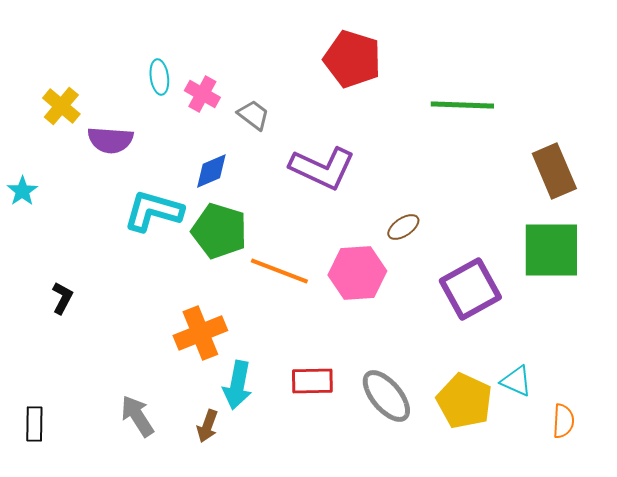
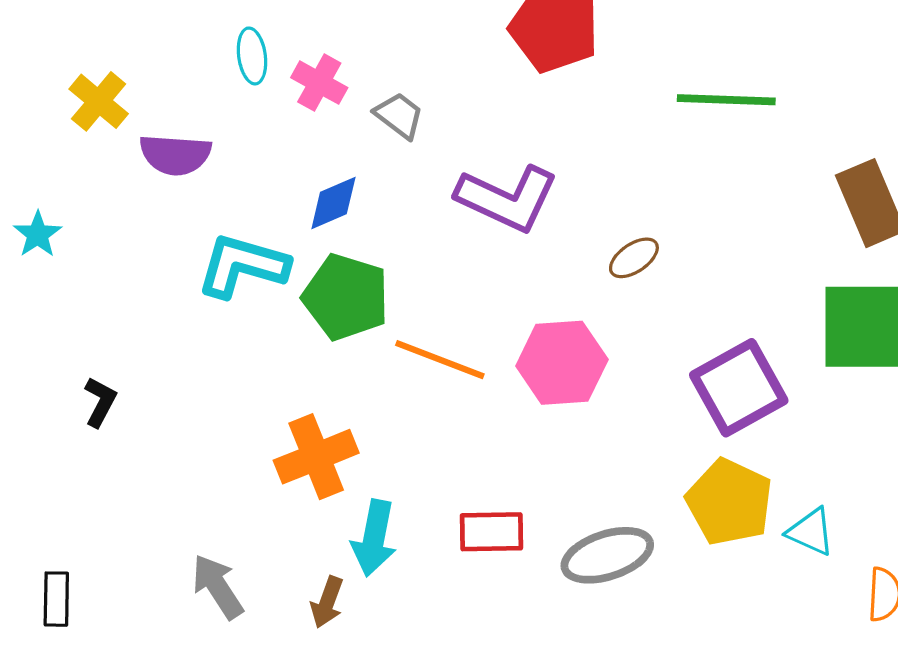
brown ellipse: (403, 227) -> (634, 258), moved
gray ellipse: (386, 396) -> (607, 555), turned -68
yellow pentagon: (464, 401) -> (729, 502), moved

